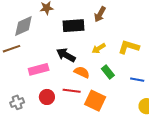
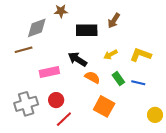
blue line: (137, 80) -> (138, 83), moved
red line: (72, 91) -> (64, 119), moved, turned -54
gray cross: (17, 102) -> (26, 104), size x1.6

